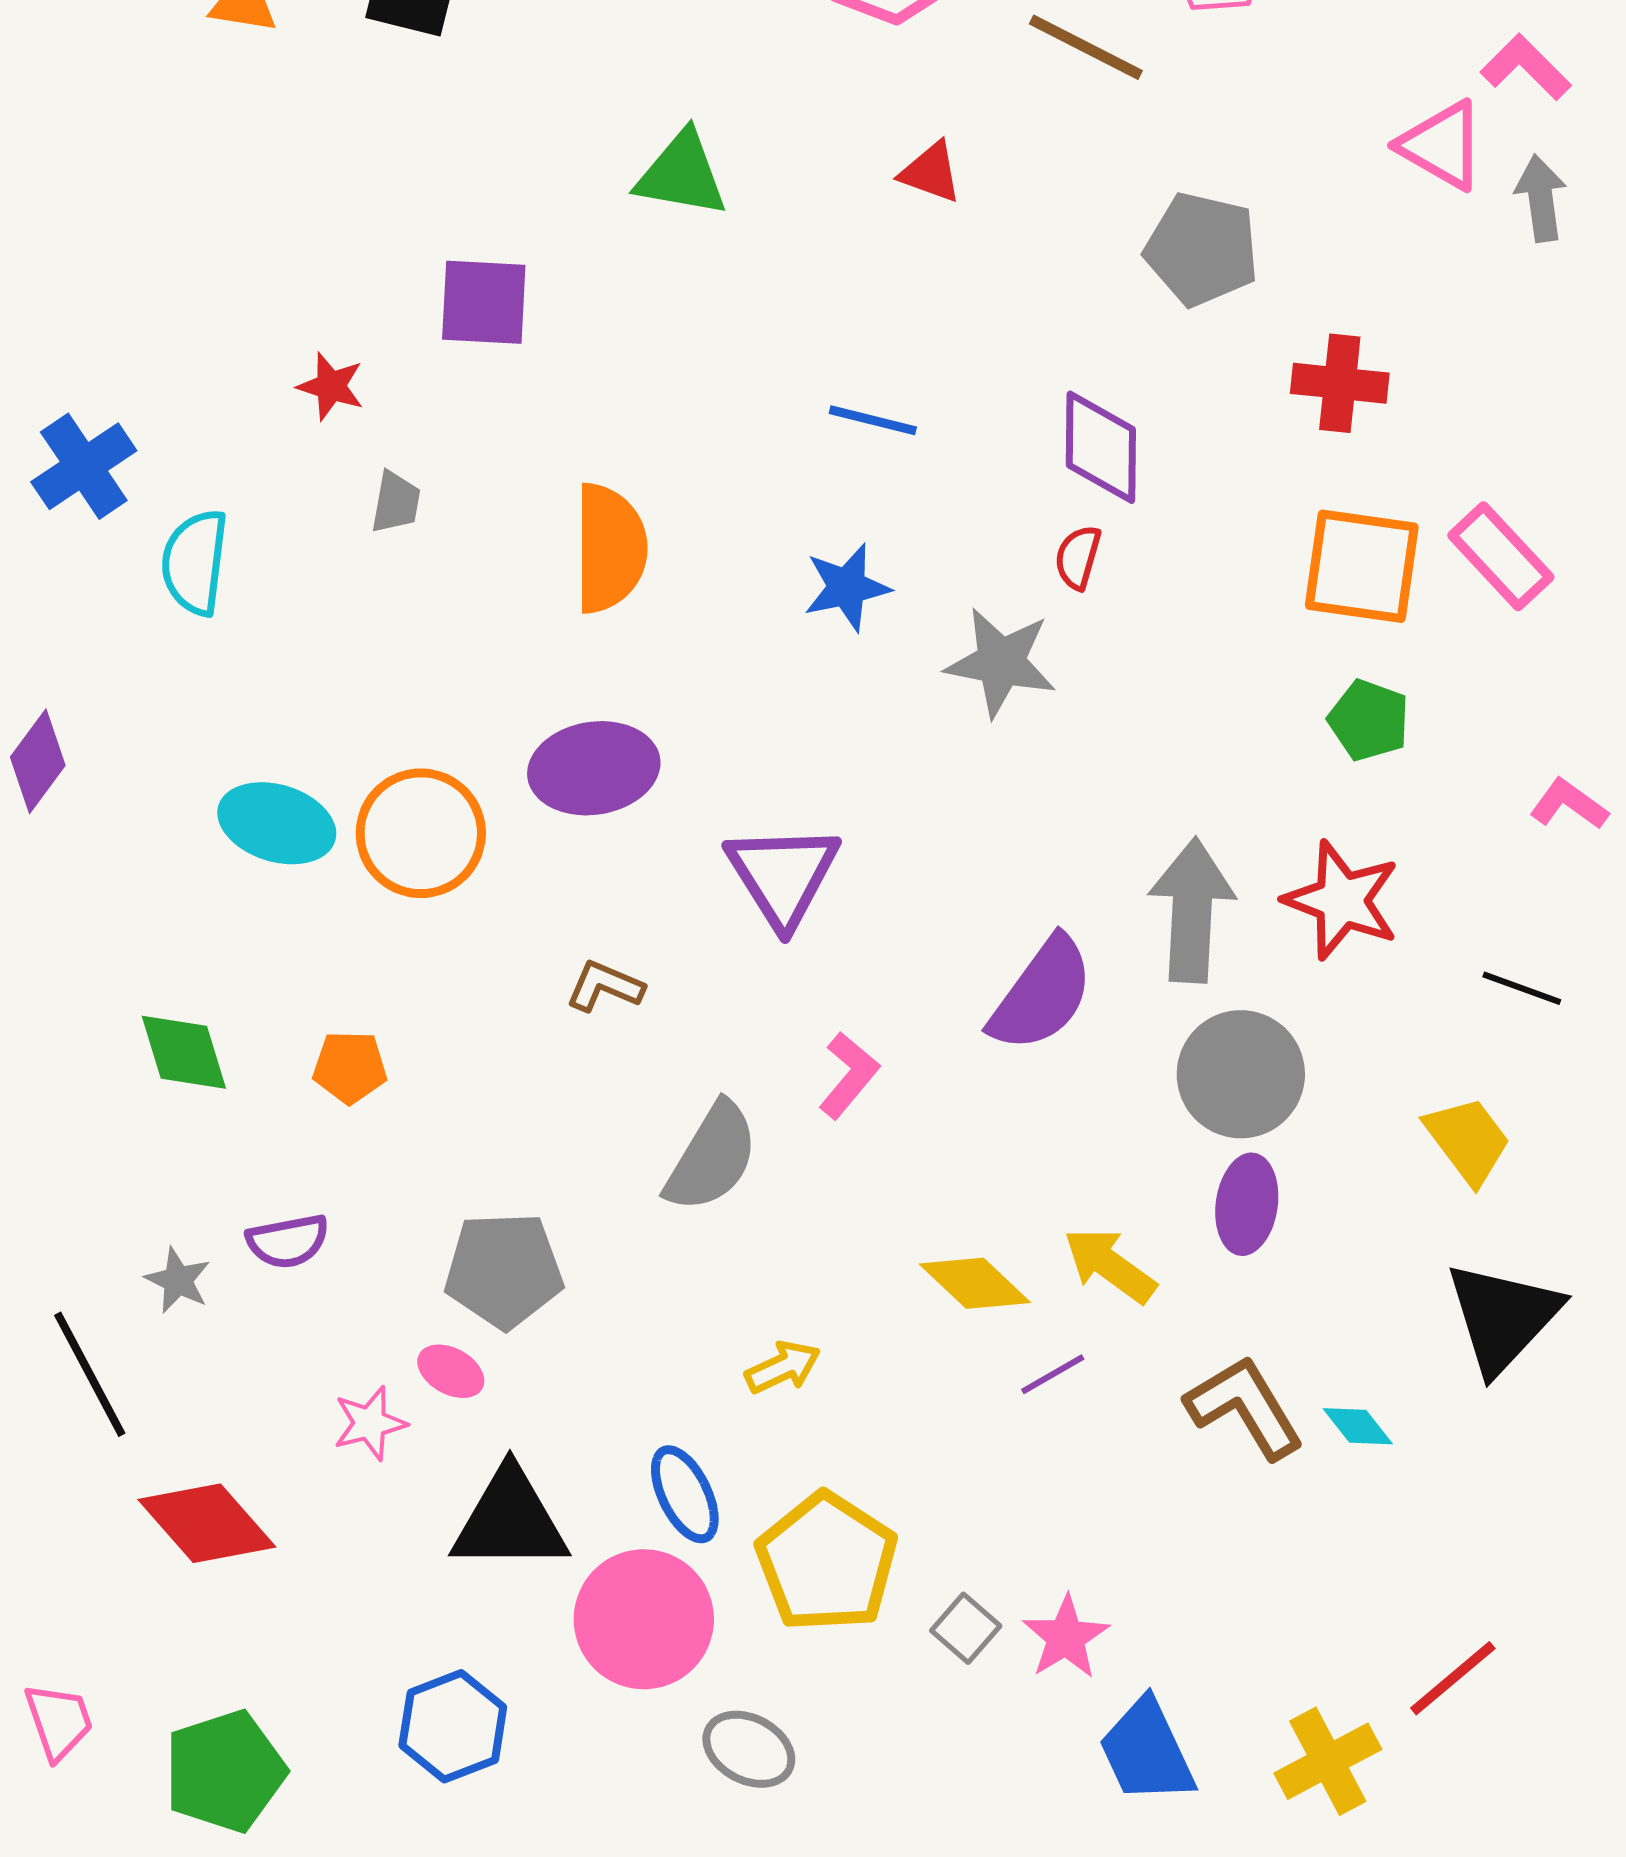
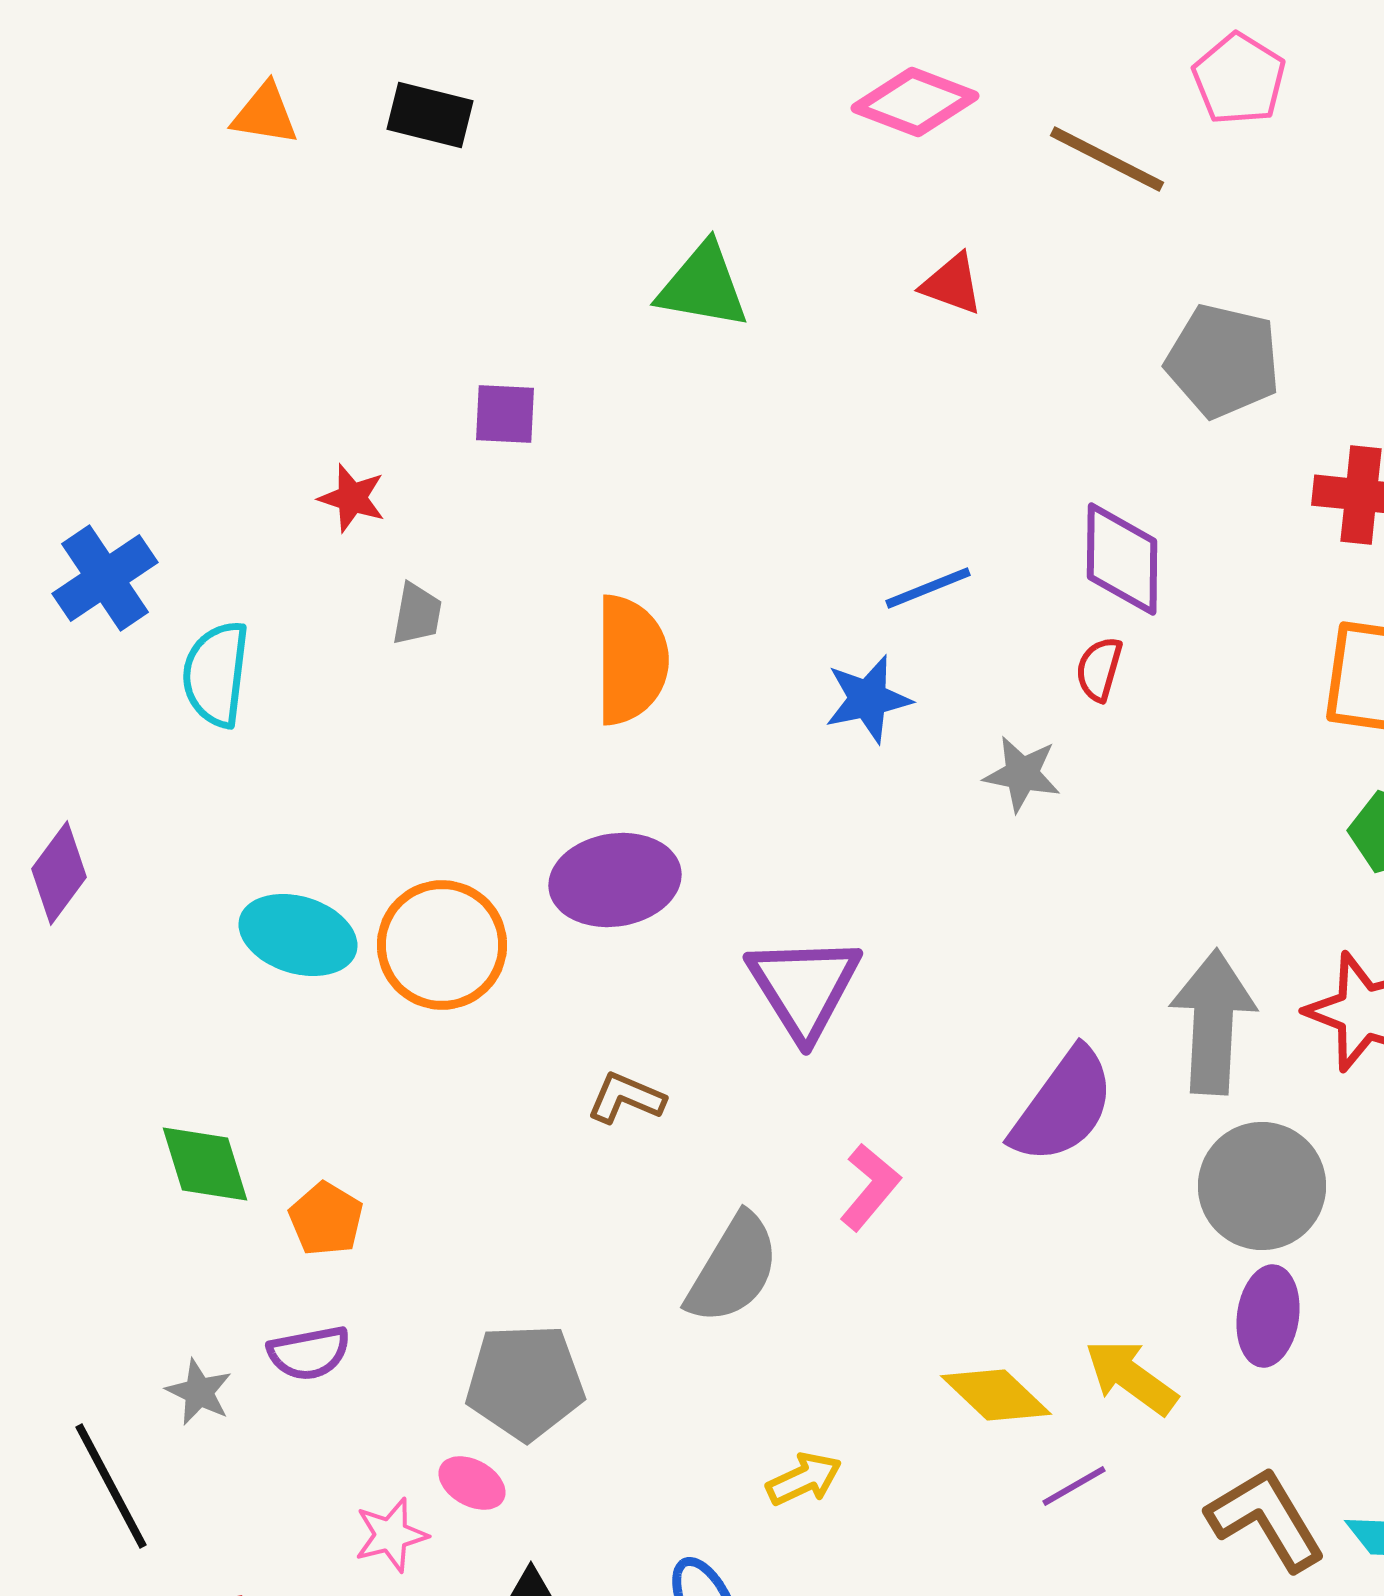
purple square: (484, 302) -> (505, 414), size x0.7
blue line: (873, 420) -> (928, 588), moved, turned -36
gray star: (1001, 662) -> (1022, 774), size x0.7
orange pentagon: (350, 1067) -> (326, 1219), moved, turned 30

